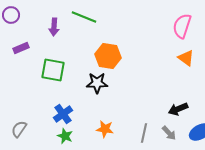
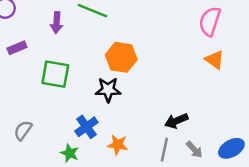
black arrow: (178, 109) -> (176, 121), moved
blue cross: (63, 114) -> (86, 127), moved
gray semicircle: (19, 129) -> (23, 130), moved

